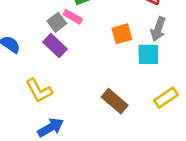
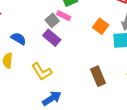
orange square: (122, 34) -> (101, 26), turned -35
brown rectangle: (115, 101) -> (98, 76), turned 30

